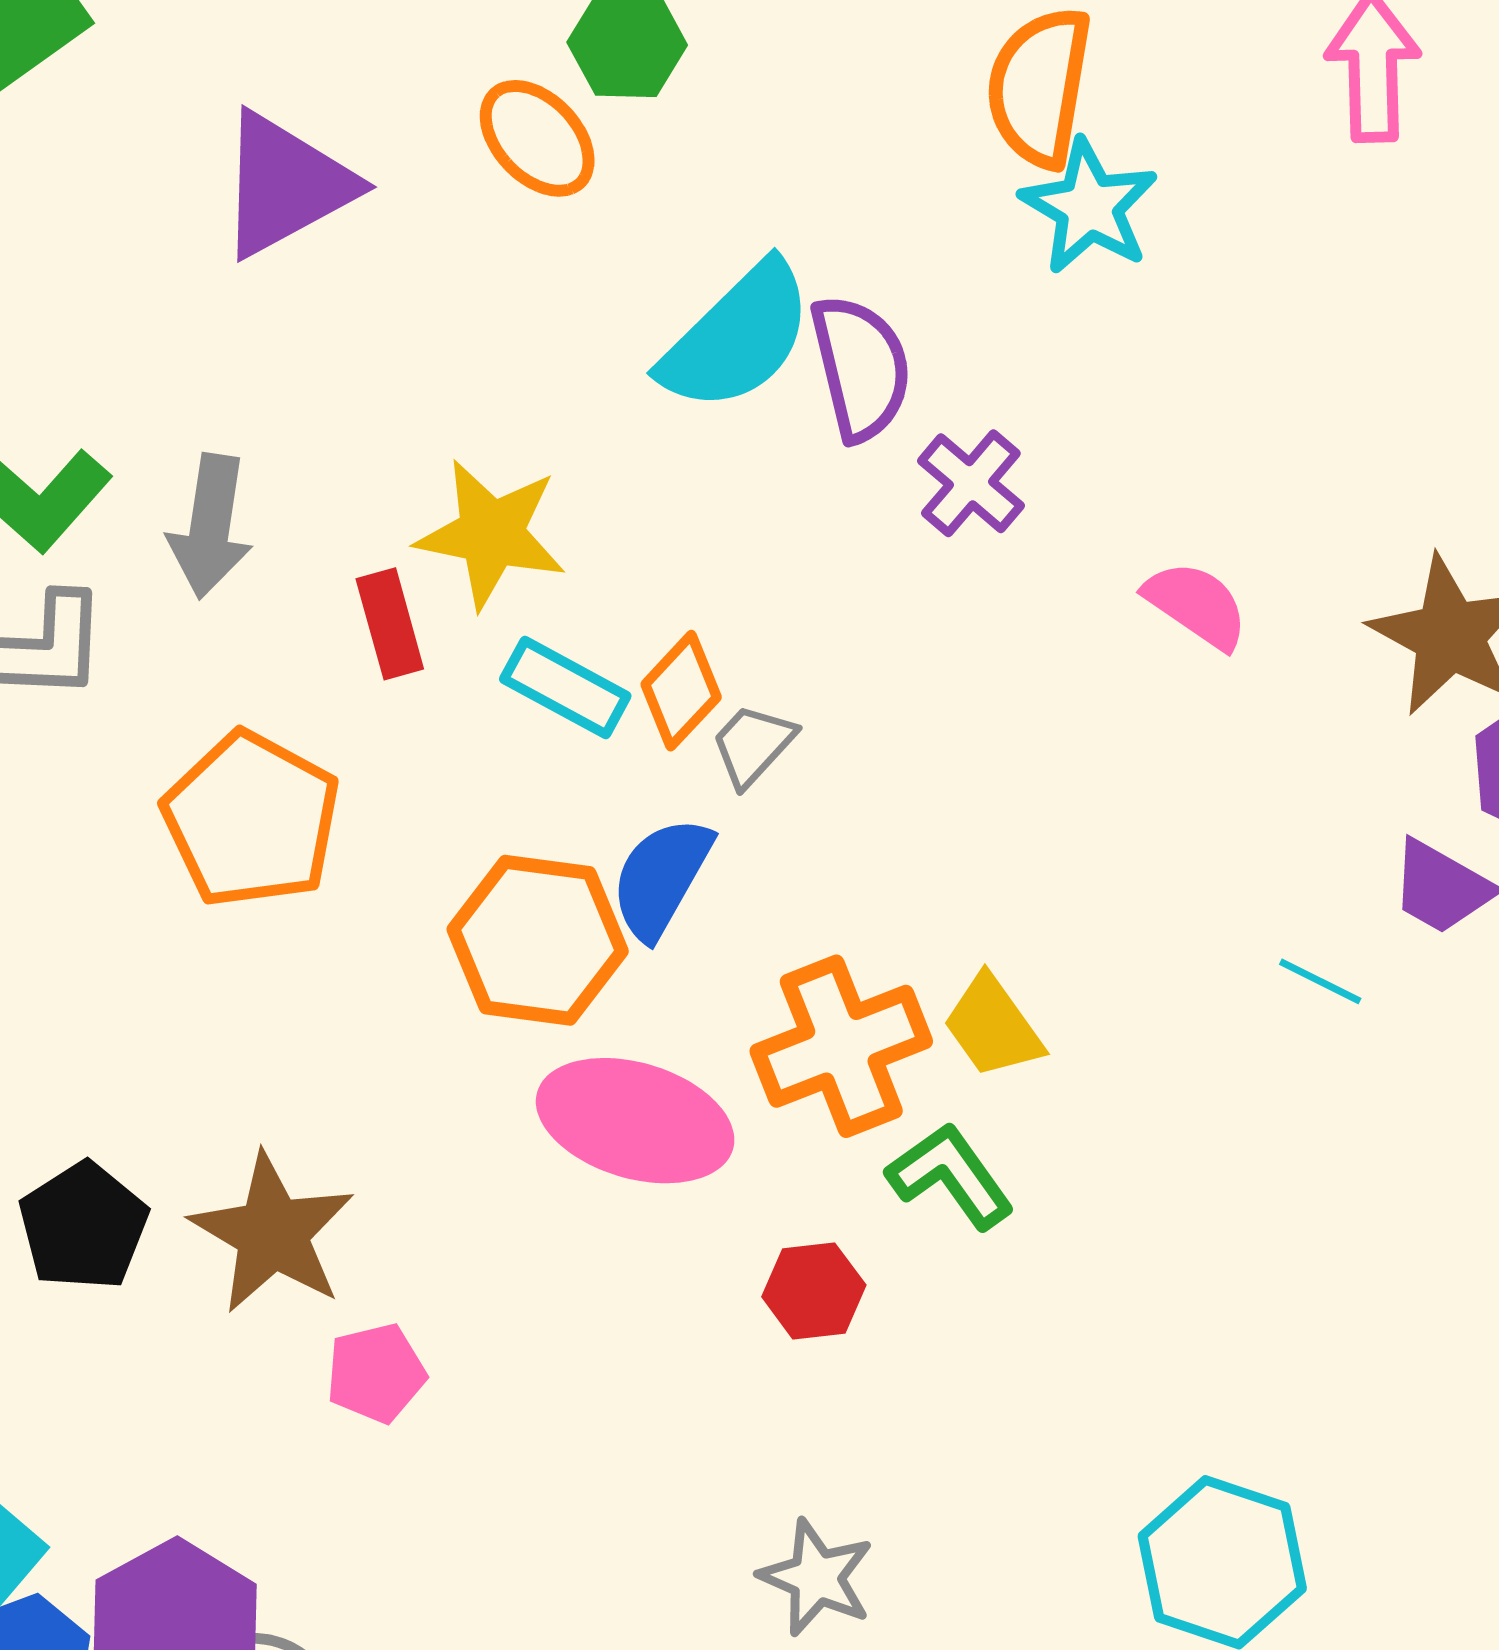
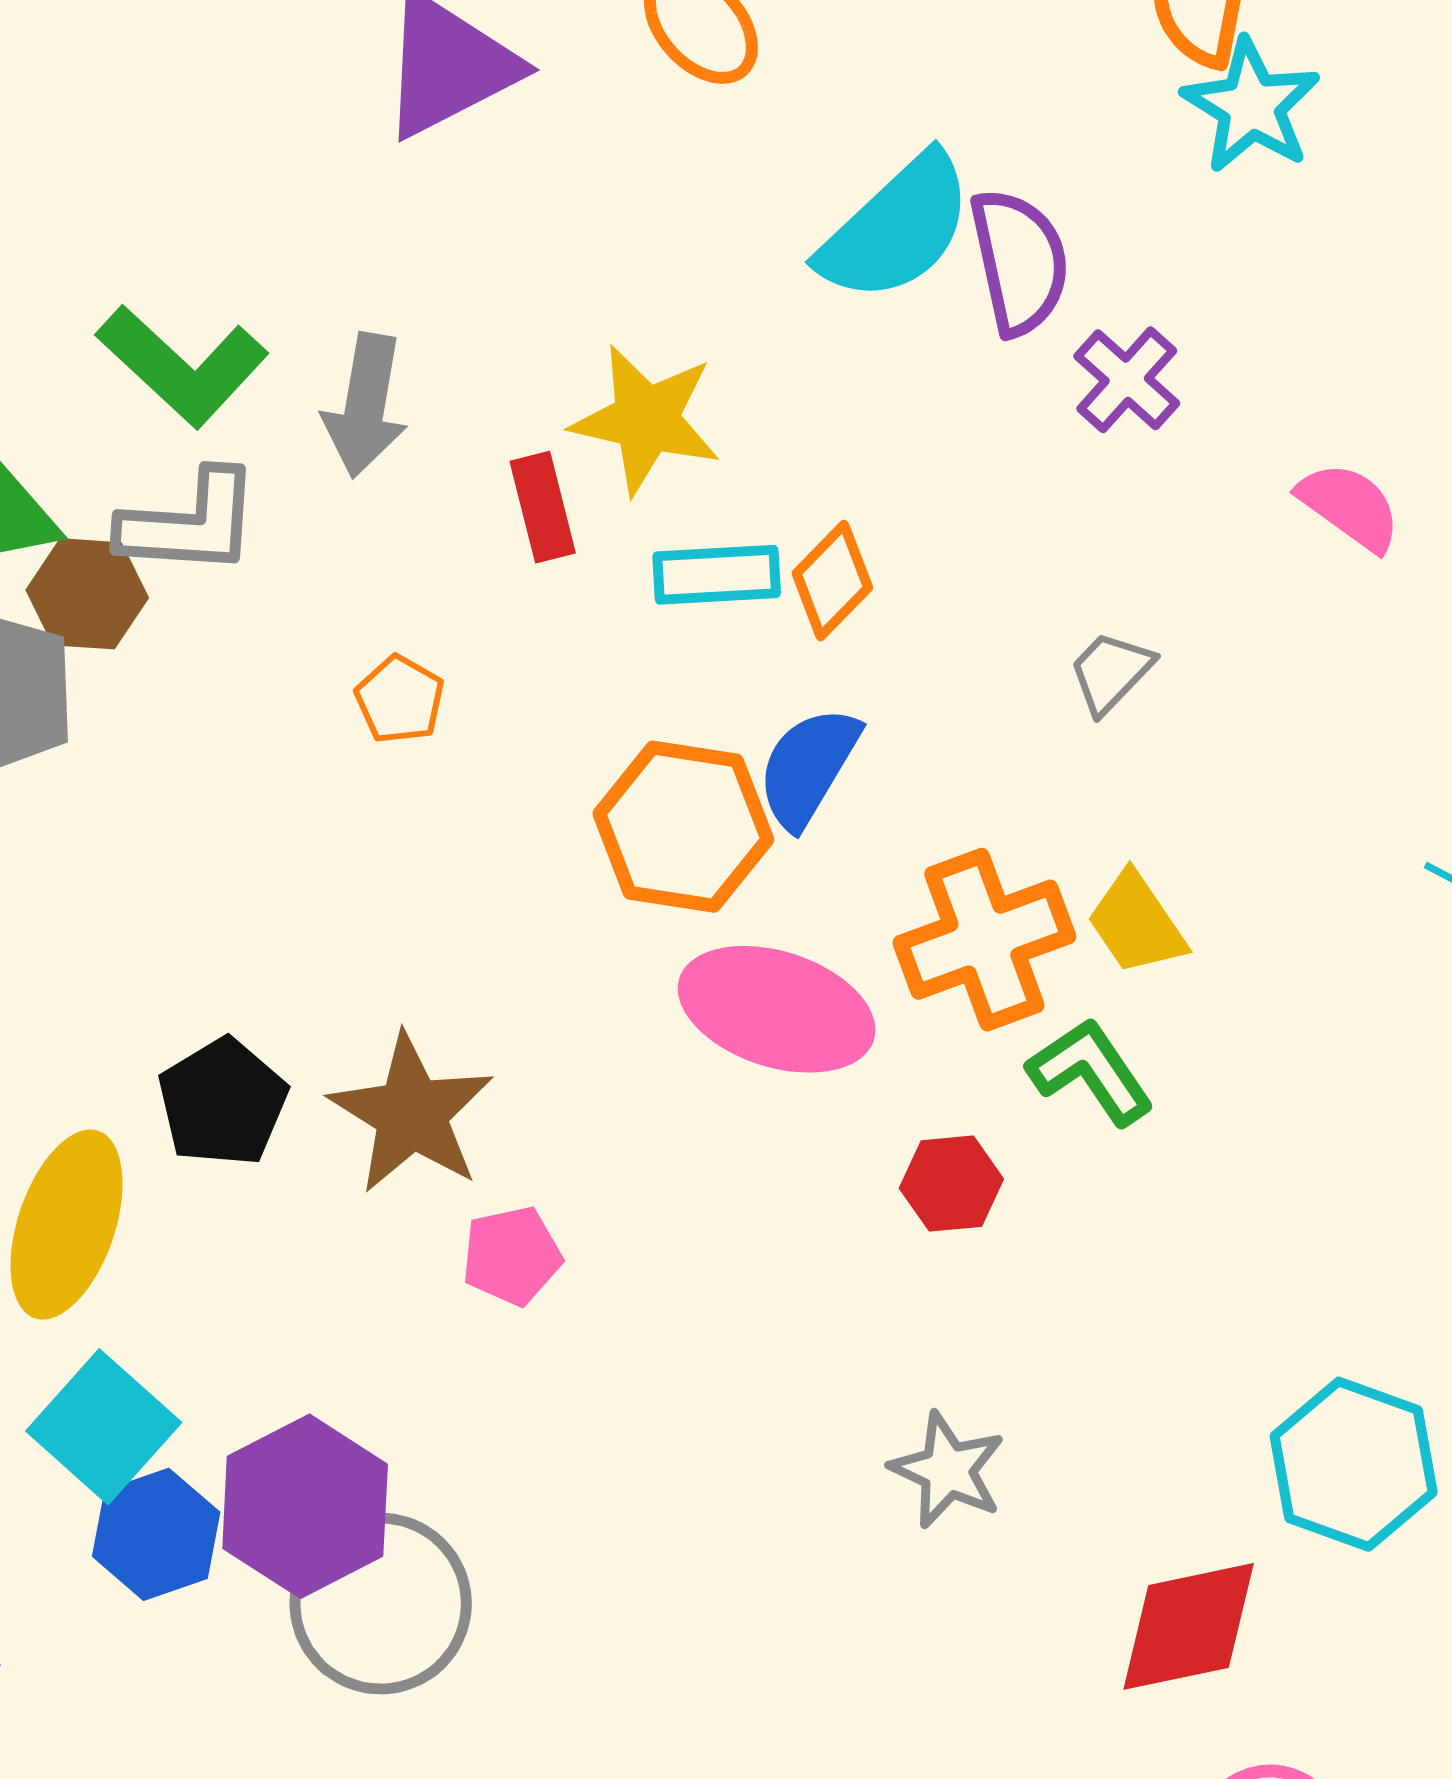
cyan rectangle: (565, 688) -> (717, 575), turned -33
gray trapezoid: (753, 745) -> (1111, 672), moved
orange pentagon: (251, 820) -> (400, 700), size x0.5

